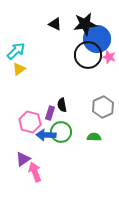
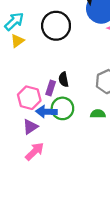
black circle: (88, 55) -> (56, 26), moved
purple triangle: (23, 159) -> (30, 127), moved
pink arrow: (35, 172) -> (35, 151), turned 66

